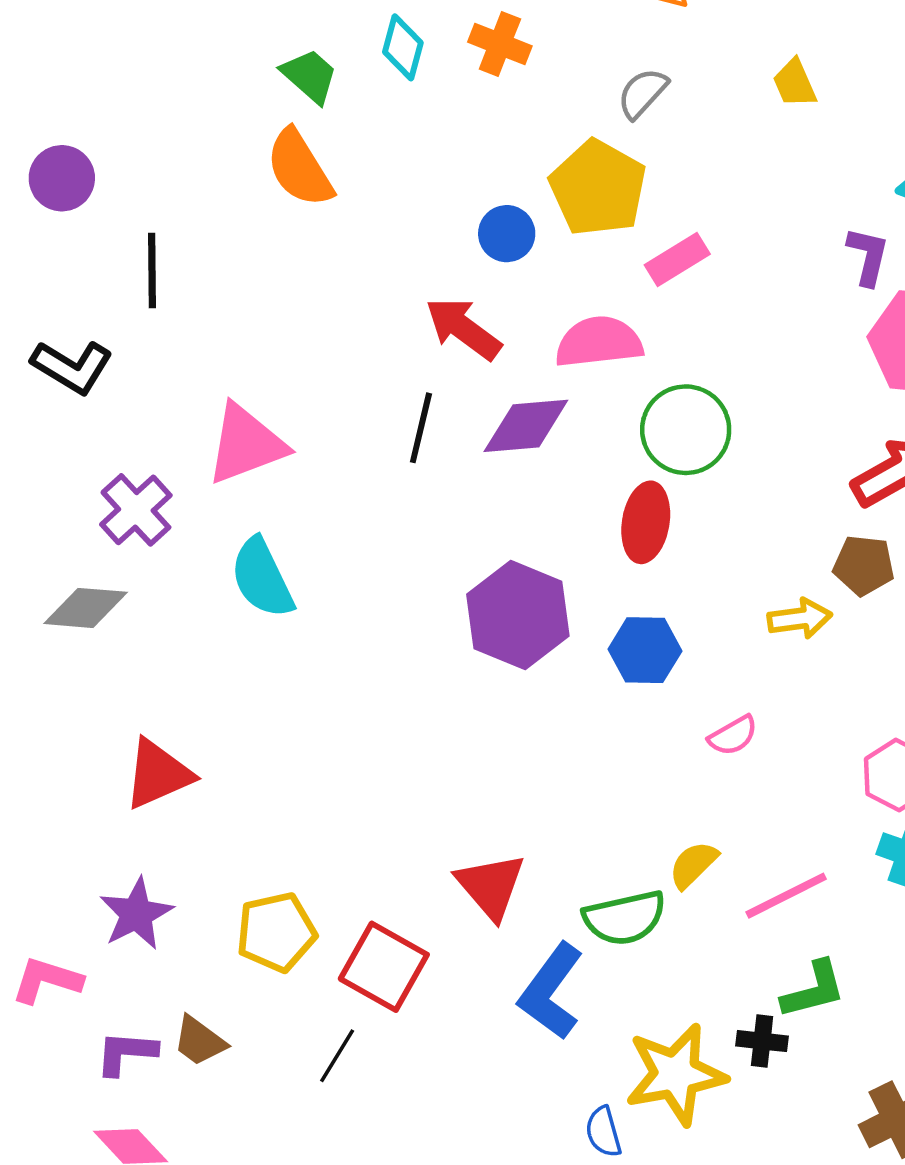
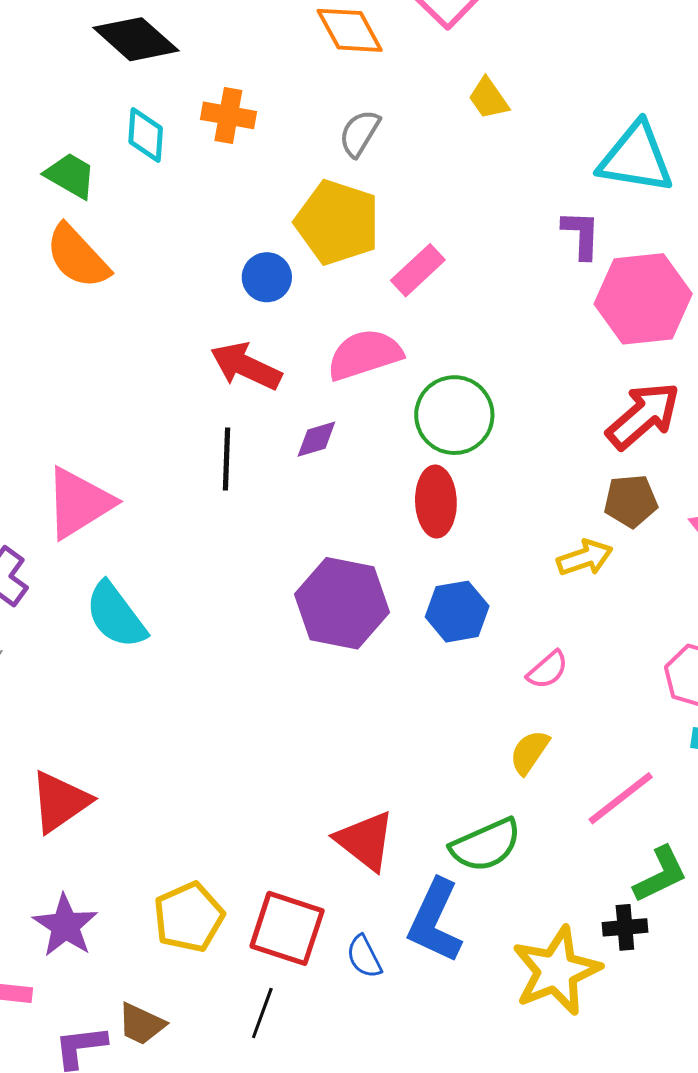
purple diamond: (526, 426) -> (316, 439), size x0.6
yellow semicircle: (693, 865) -> (529, 752), moved
blue semicircle: (603, 1132) -> (364, 957), moved

